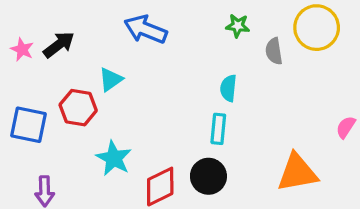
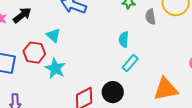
cyan triangle: (111, 79) -> (53, 35), turned -42
cyan rectangle: (218, 129) -> (130, 63), moved, turned 36
cyan star: (114, 158) -> (55, 68), moved

